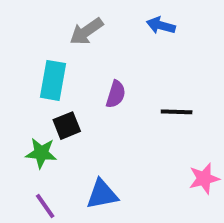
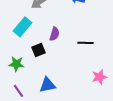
cyan rectangle: (53, 80) -> (22, 27), turned 30
black square: (67, 126) -> (38, 50), moved

